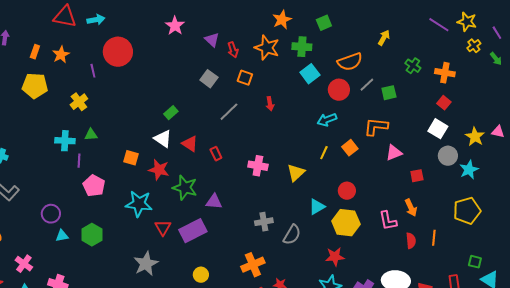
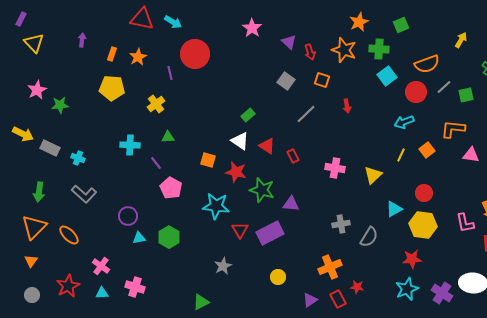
cyan arrow: (96, 20) -> (173, 22), turned 42
cyan cross: (65, 141) -> (130, 145), moved
pink triangle: (394, 153) -> (471, 155), turned 30
purple line: (79, 161) -> (156, 163), turned -40
gray star: (146, 264) -> (223, 266), size x0.7

